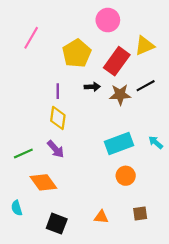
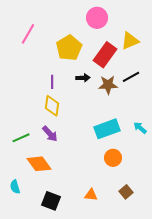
brown square: (140, 214) -> (126, 192), turned -32

